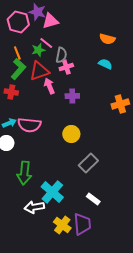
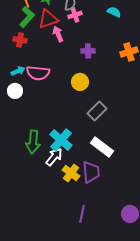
purple cross: (72, 96) -> (88, 51), moved
green arrow: (24, 173) -> (33, 142), moved
white rectangle: (93, 199) -> (102, 147), size x1.6
white arrow: (34, 207) -> (54, 157), moved, turned 138

